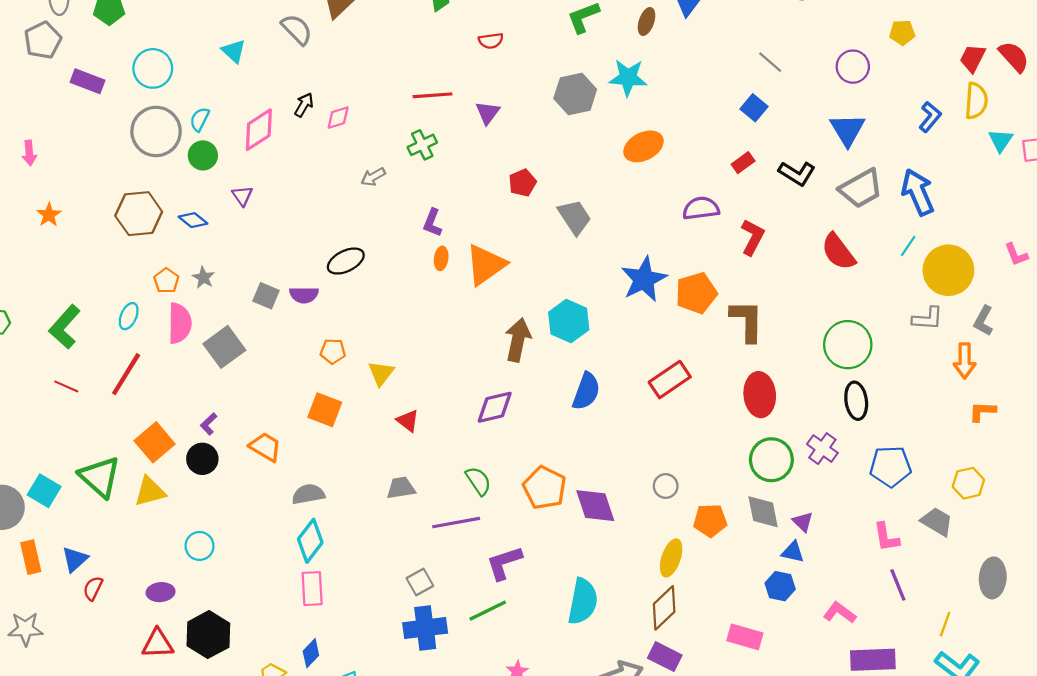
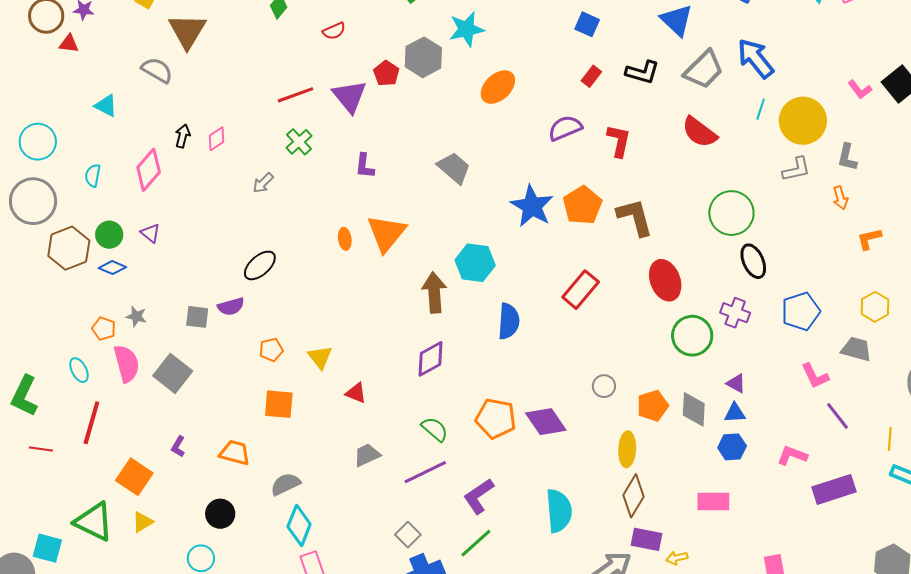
purple triangle: (488, 113) -> (350, 96), size x1.5
gray circle: (156, 131) -> (33, 201), moved
green circle: (203, 155) -> (109, 235), moved
red pentagon: (523, 183) -> (386, 73), moved
brown hexagon: (139, 214) -> (69, 248), moved
purple L-shape: (432, 223) -> (365, 166), moved
cyan ellipse: (129, 316) -> (79, 370), turned -35
orange arrow: (965, 361) -> (840, 198), size x0.7
black circle: (202, 459) -> (220, 514), moved
yellow triangle: (150, 491) -> (143, 522), size x0.7
gray diamond: (763, 512) -> (694, 409), moved, turned 30

